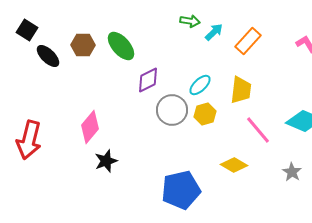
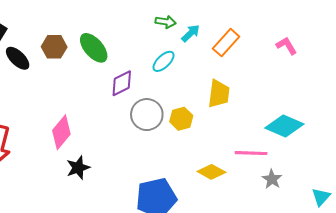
cyan ellipse: (200, 85) -> (164, 61), moved
pink line: (258, 130) -> (251, 153), moved, turned -48

